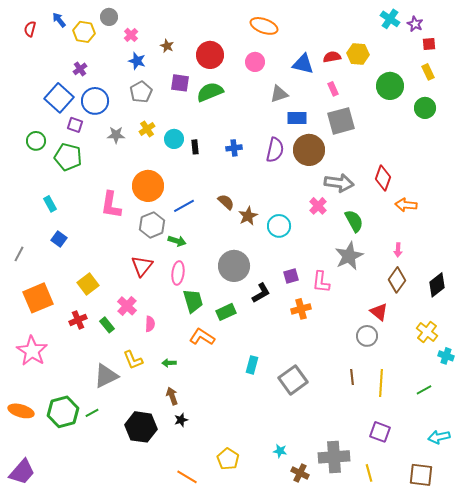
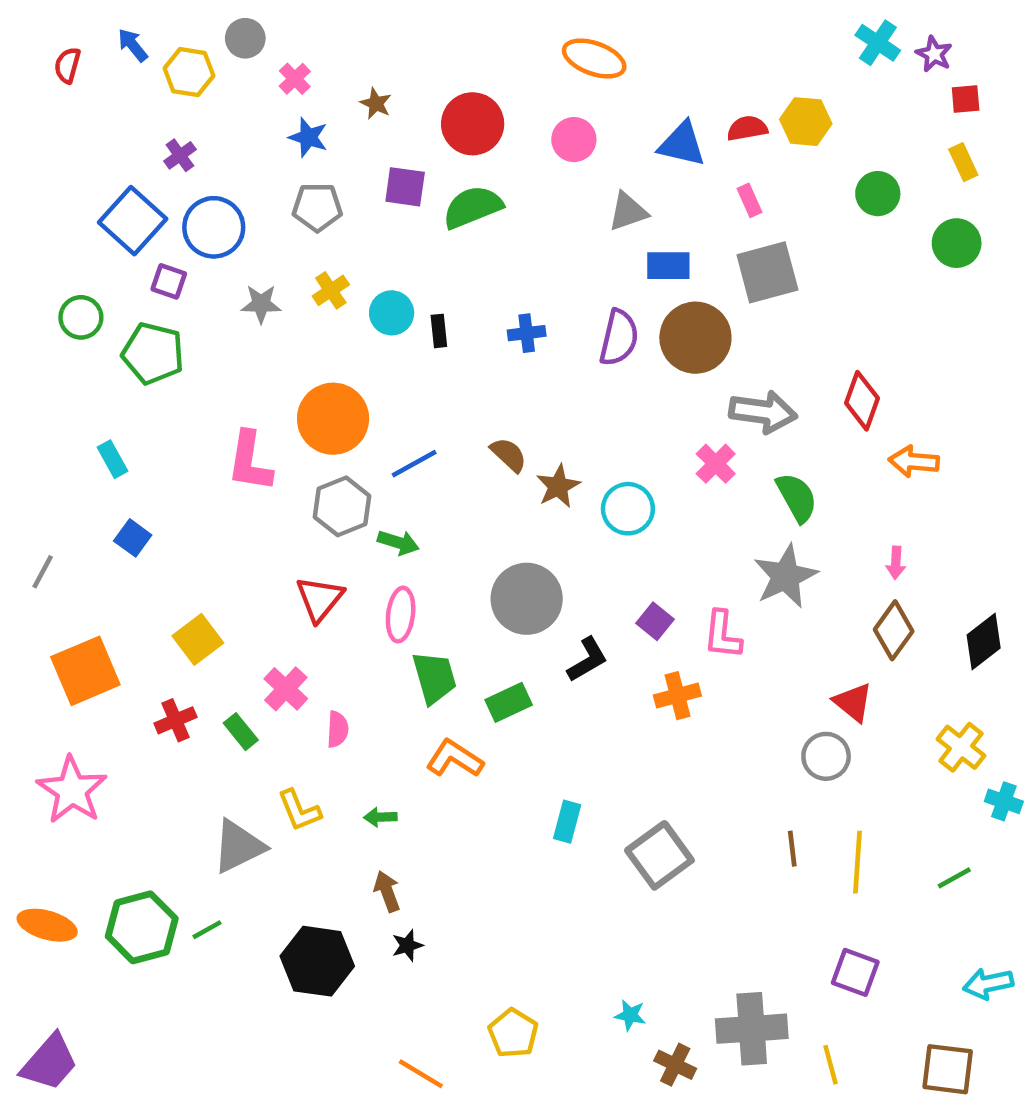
green circle: (390, 86) -> (878, 194), size x0.7
gray pentagon: (141, 92) -> (317, 207), turned 30
purple square: (291, 276) -> (655, 621), turned -35

